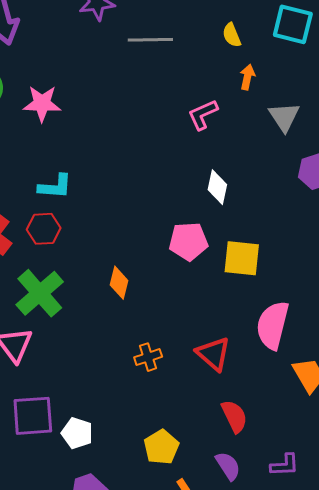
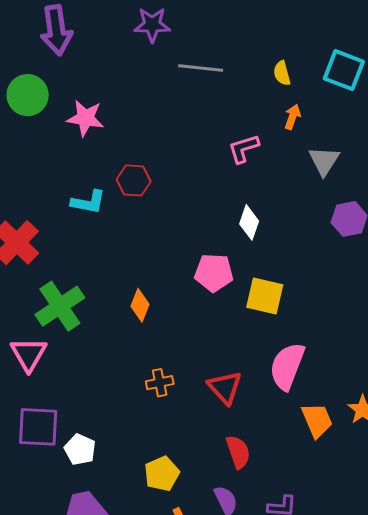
red hexagon: (44, 229) -> (134, 180), moved

